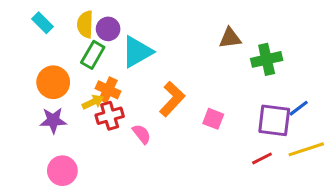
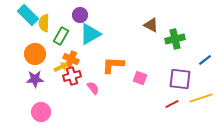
cyan rectangle: (43, 23) -> (28, 15), size x1.5
yellow semicircle: (85, 24) -> (44, 23), moved
purple circle: (108, 29) -> (80, 15), moved
brown triangle: (230, 38) -> (151, 25), turned 35
orange L-shape: (172, 99) -> (113, 65), turned -130
blue line: (299, 108) -> (205, 60), moved

